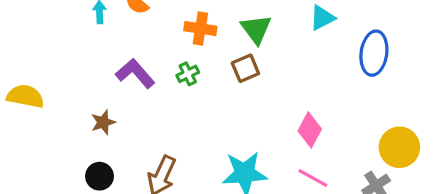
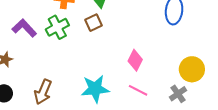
green cross: (188, 74) -> (57, 27), size x1.6

